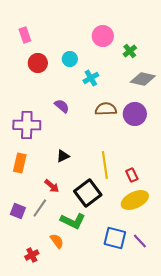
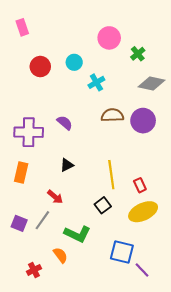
pink rectangle: (25, 35) -> (22, 27), moved
purple semicircle: (62, 106) -> (65, 123), moved
black square: (88, 193) -> (103, 205), moved, size x0.6
purple line: (140, 241) -> (142, 270), moved

